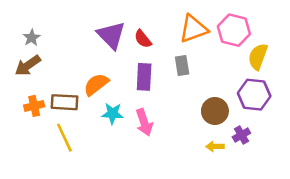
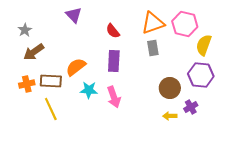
purple triangle: (111, 35) -> (74, 15), moved, size x0.7
brown arrow: (28, 65) -> (34, 52), moved
gray rectangle: (182, 65) -> (153, 48), moved

